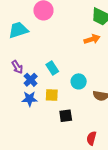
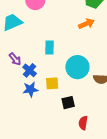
cyan rectangle: (52, 68) -> (50, 47), moved, turned 40
cyan circle: (79, 81) -> (77, 67), size x1.5
red semicircle: (91, 138) -> (83, 123), moved

